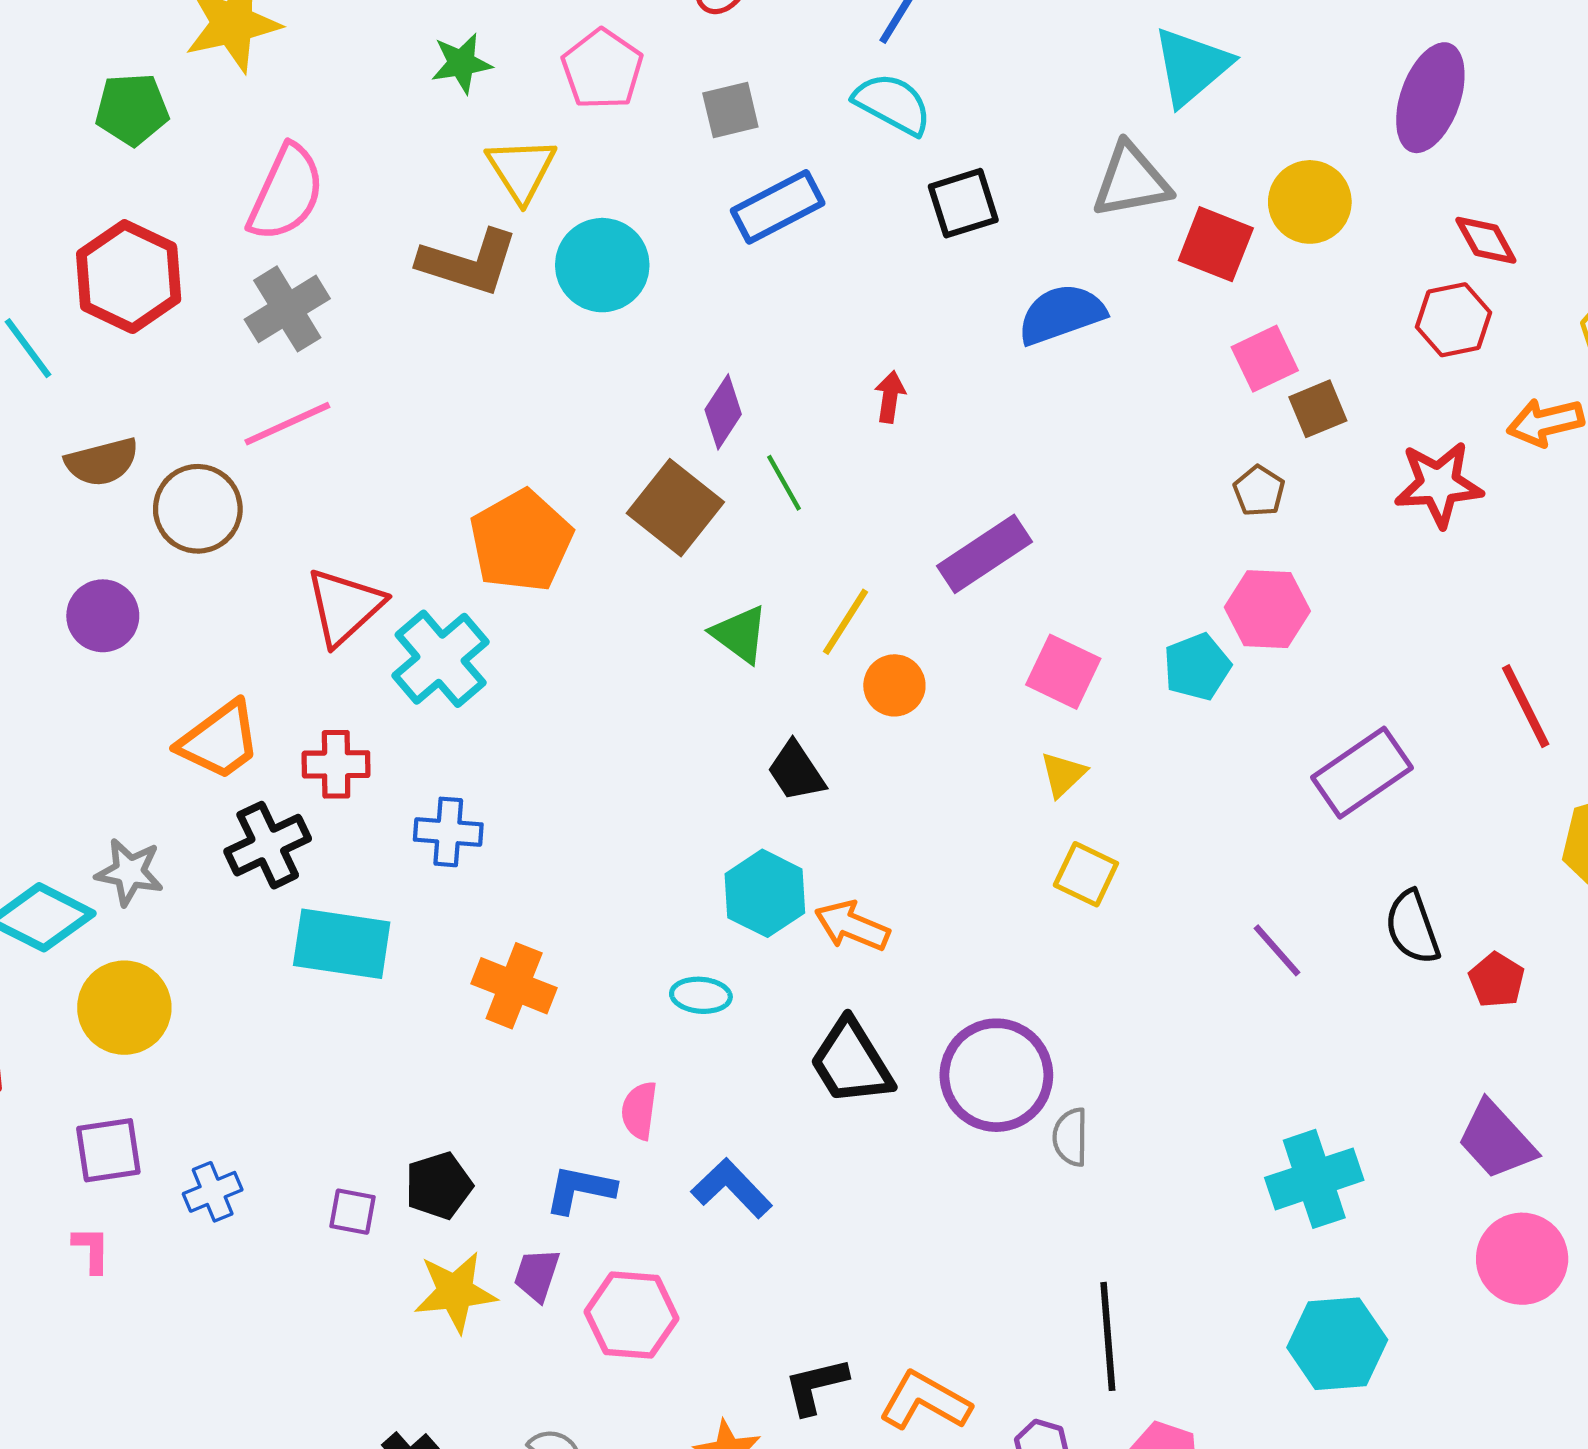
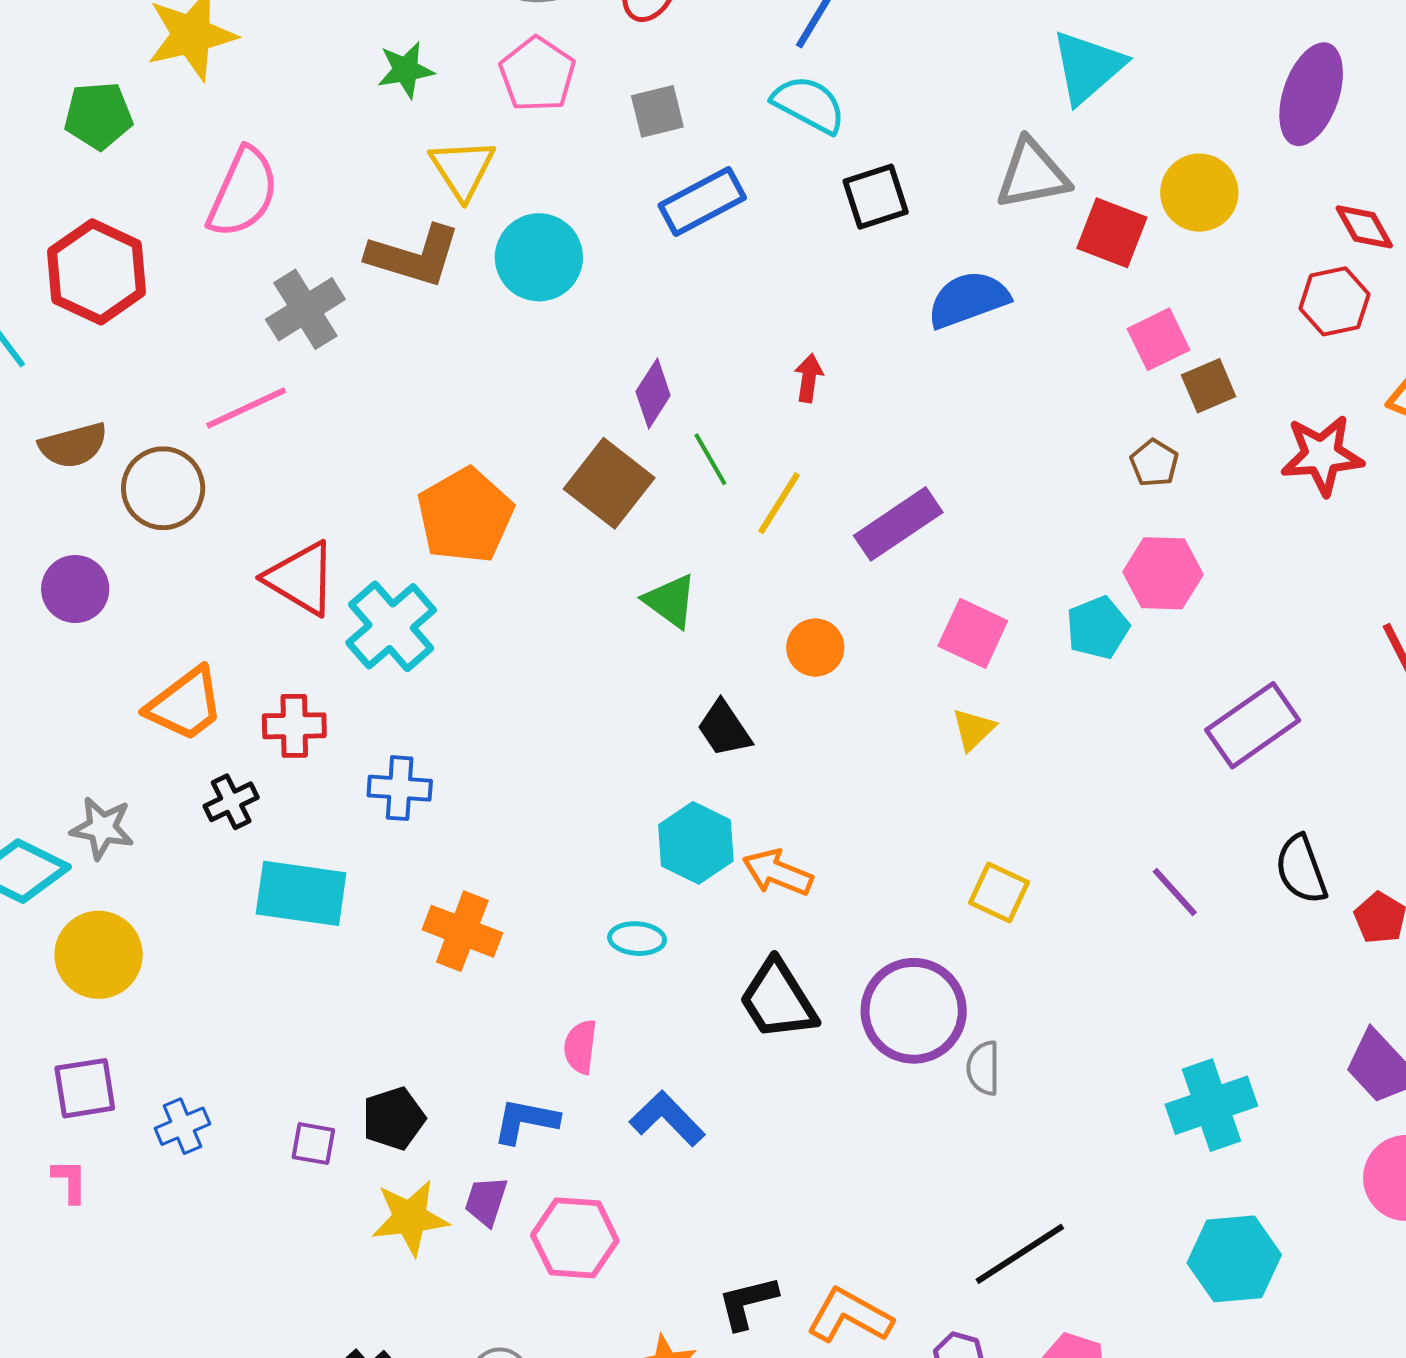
gray cross: (287, 309) -> (305, 309), moved
red triangle: (344, 606) -> (301, 578), turned -46
yellow line: (845, 622) -> (779, 503), moved
black cross: (268, 845) -> (231, 802), size x0.7
yellow square: (1086, 874) -> (999, 893), moved
black line: (1108, 1336) -> (1020, 1254), turned 62

